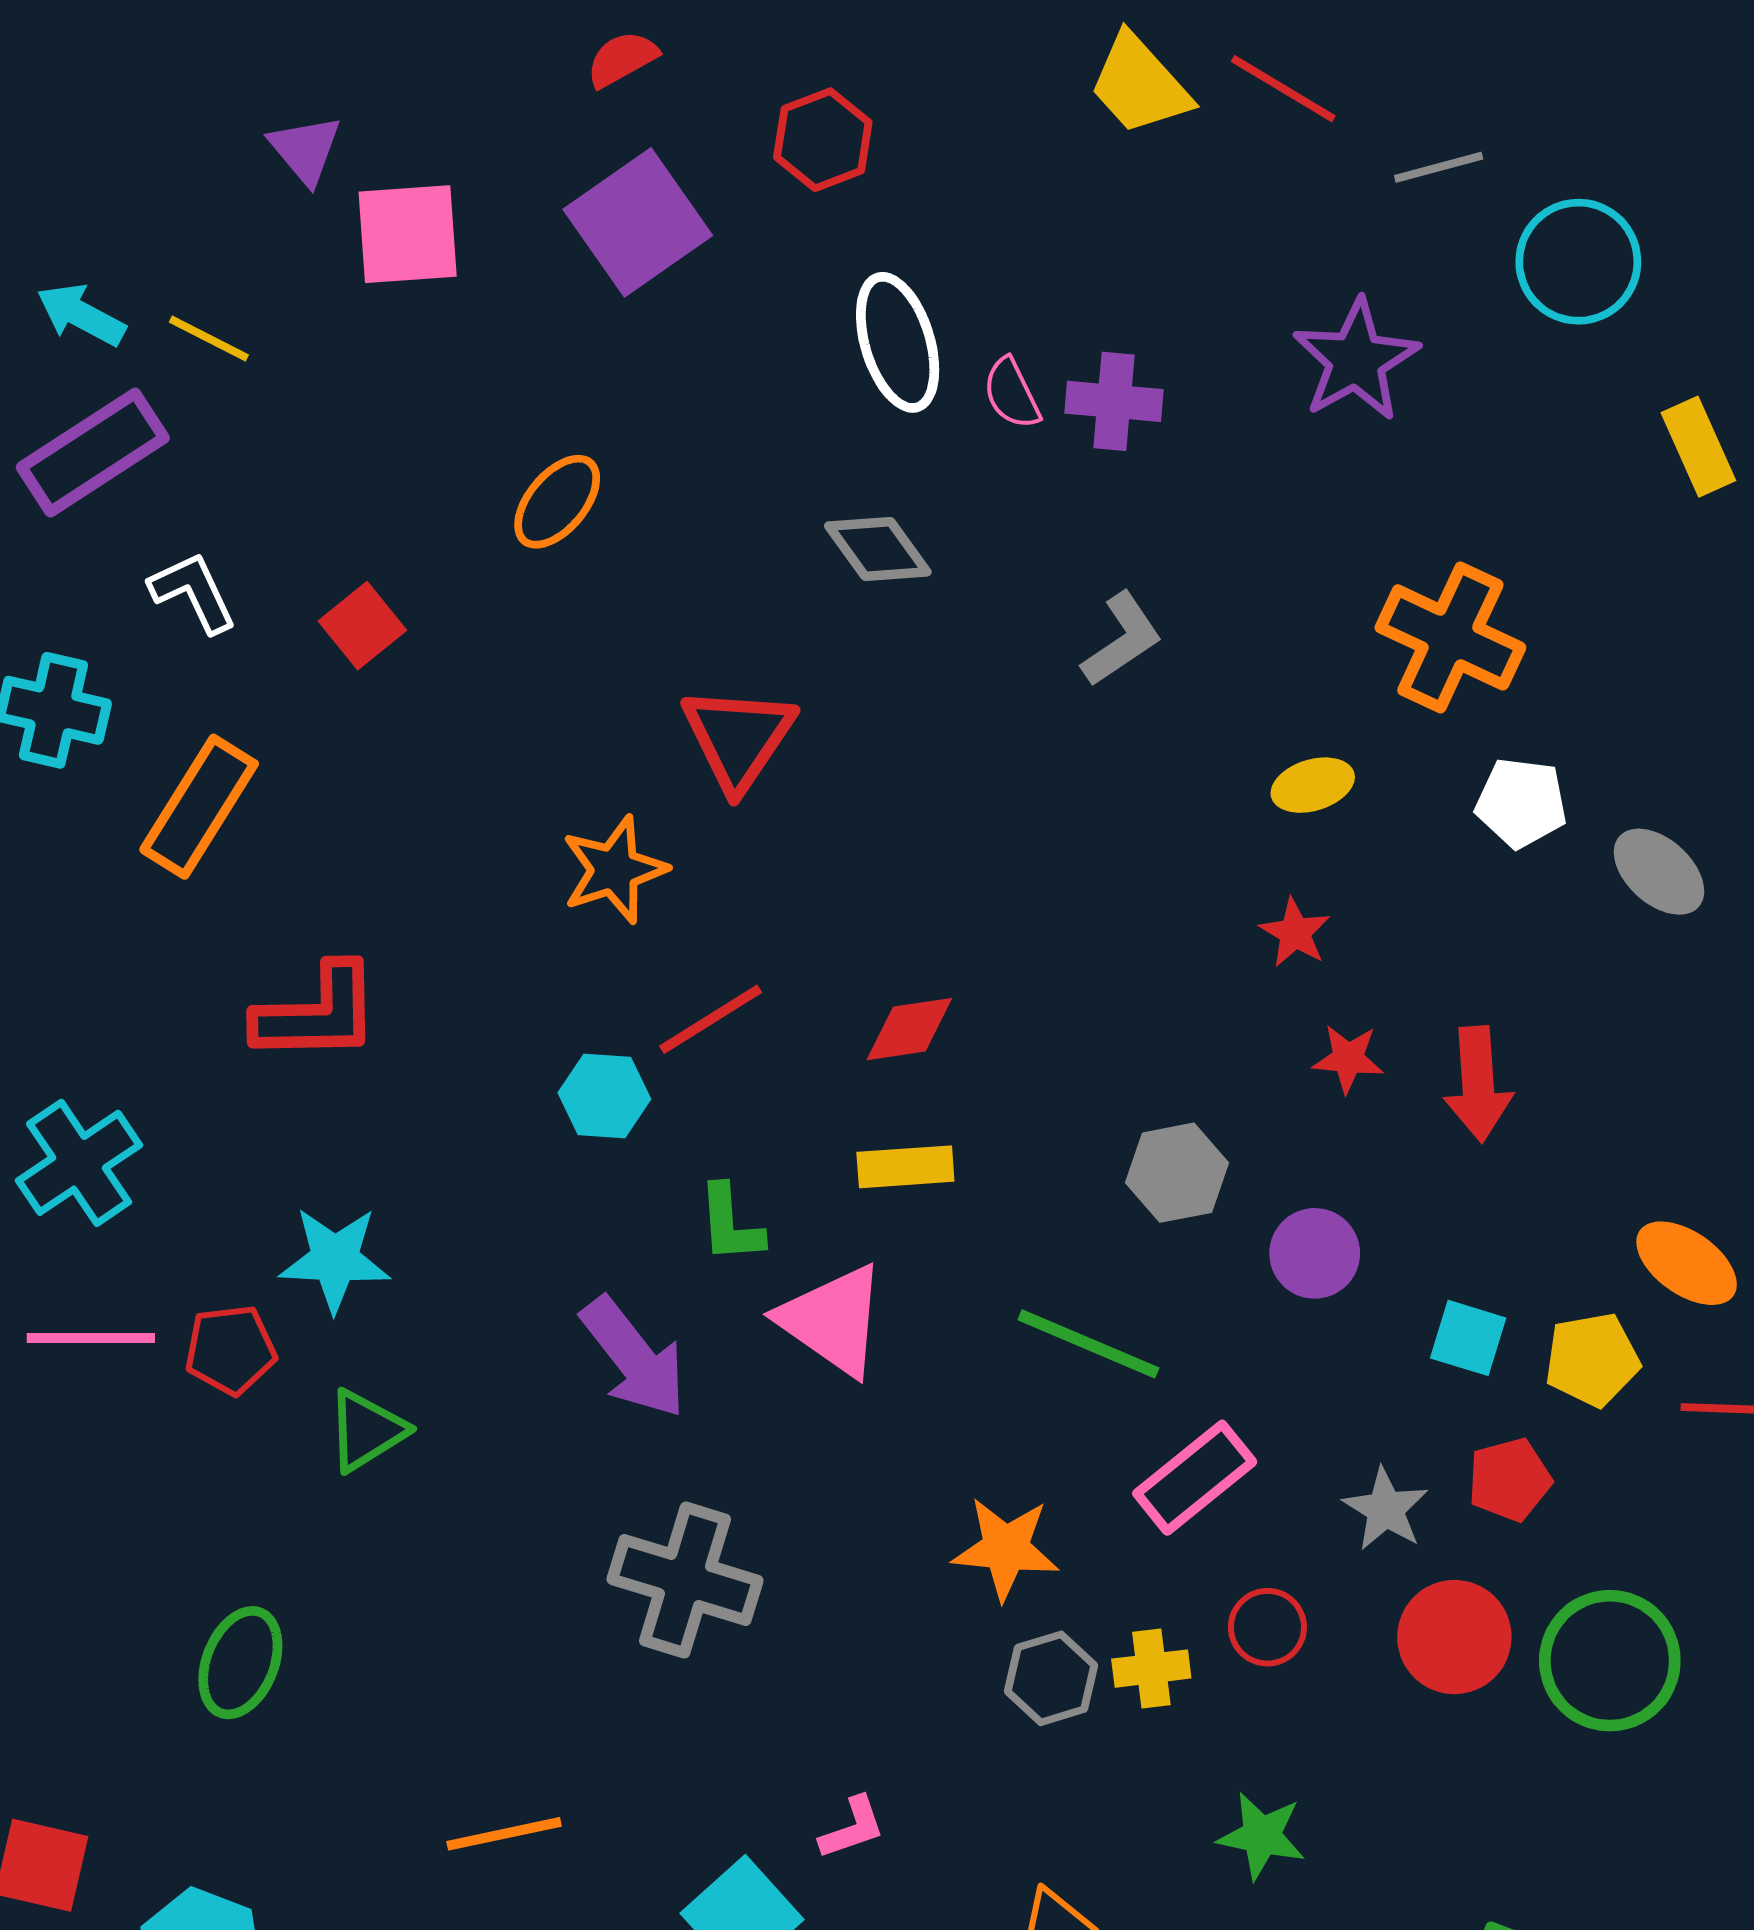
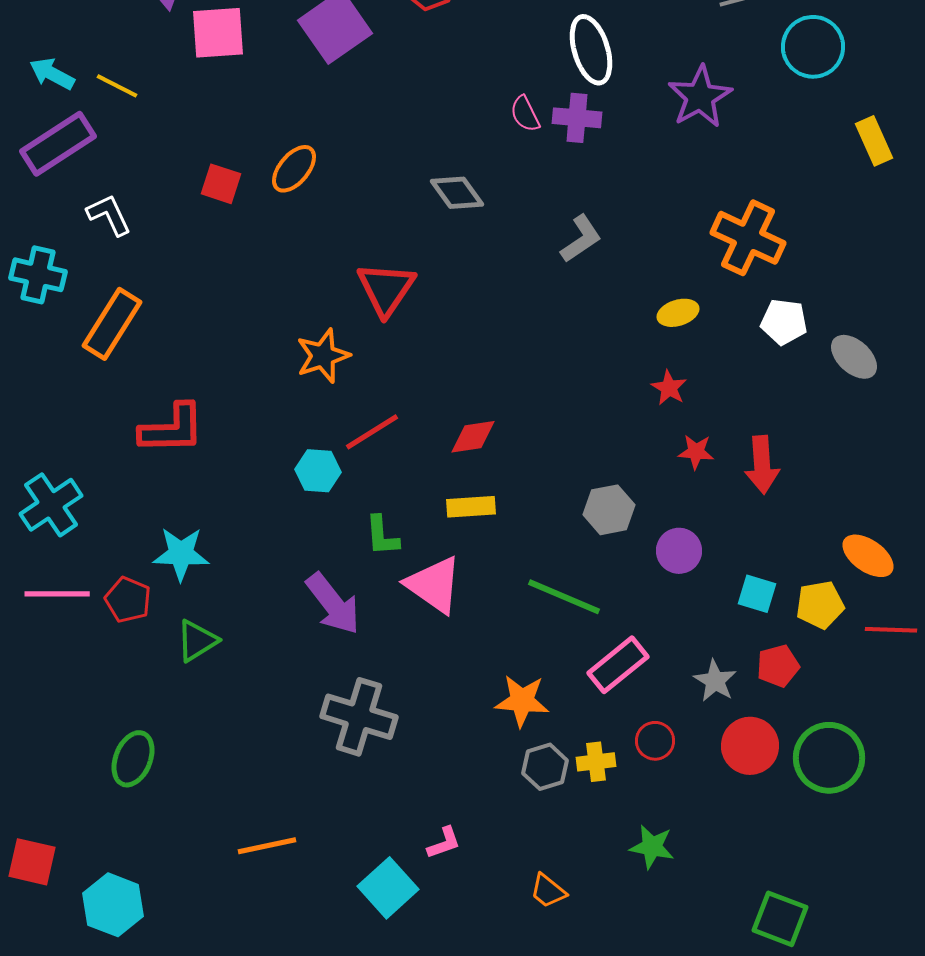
white ellipse: (898, 342) -> (591, 50), moved
red square: (362, 626) -> (221, 184), moved, turned -33
red pentagon: (231, 1350) -> (128, 600), turned 30

